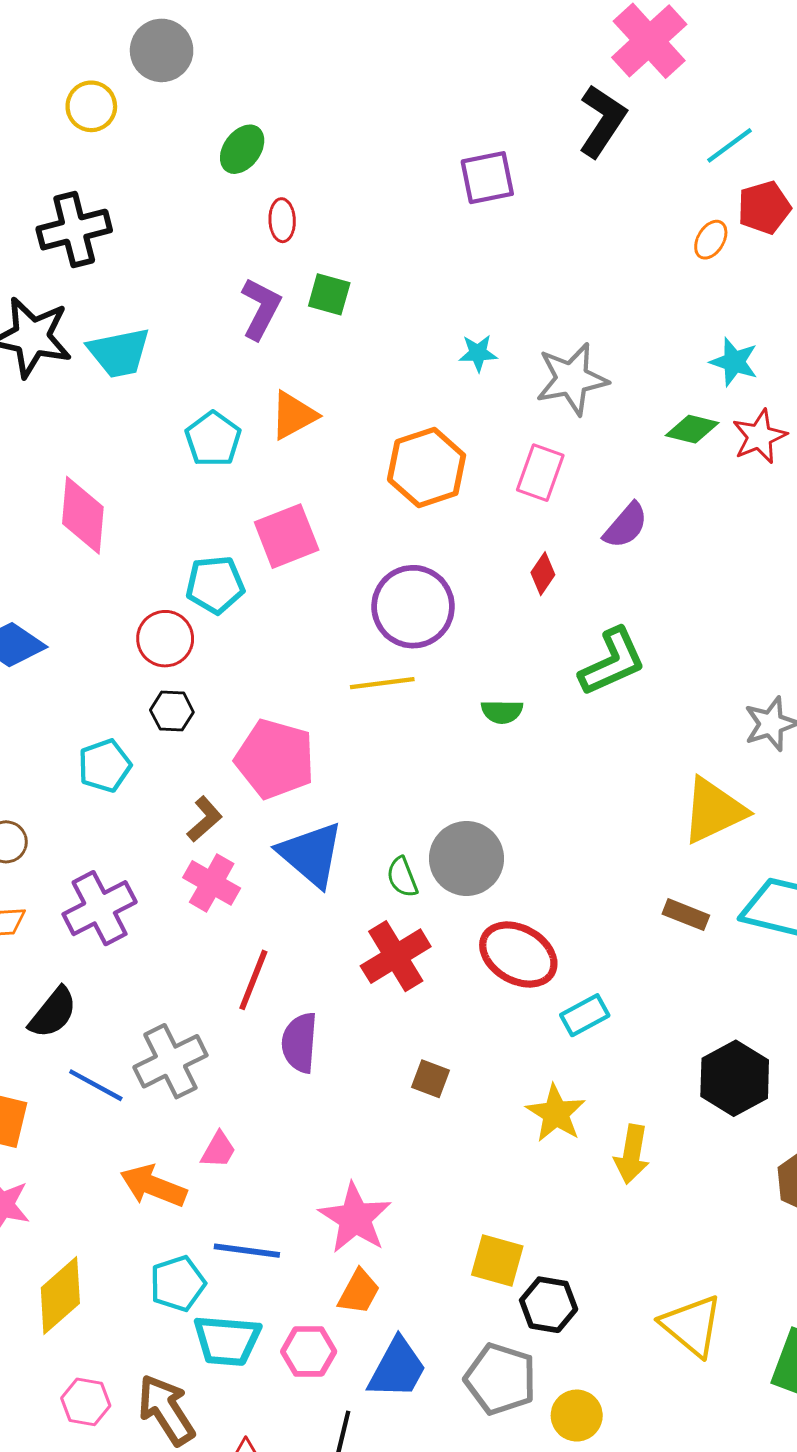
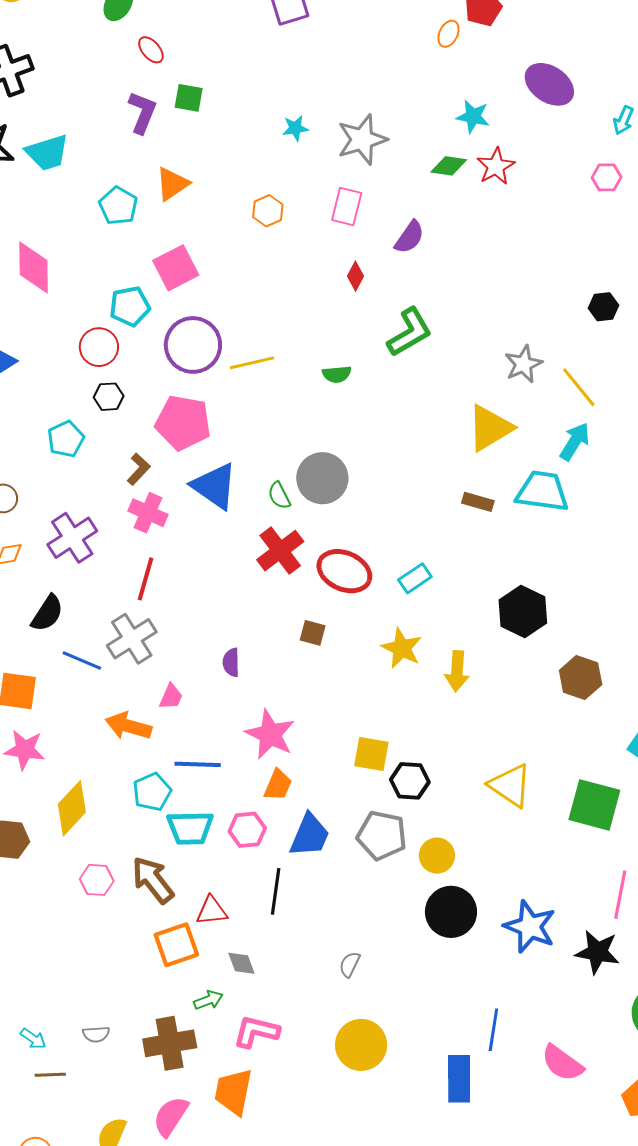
red ellipse: (282, 220) -> (151, 50), turned -32
orange hexagon: (427, 467) -> (268, 211), size x0.6
purple circle: (413, 607) -> (193, 345), moved
red ellipse: (518, 955) -> (344, 571), moved
red line: (253, 980) -> (146, 579), moved
purple semicircle: (300, 1043) -> (231, 662), moved, size x0.7

